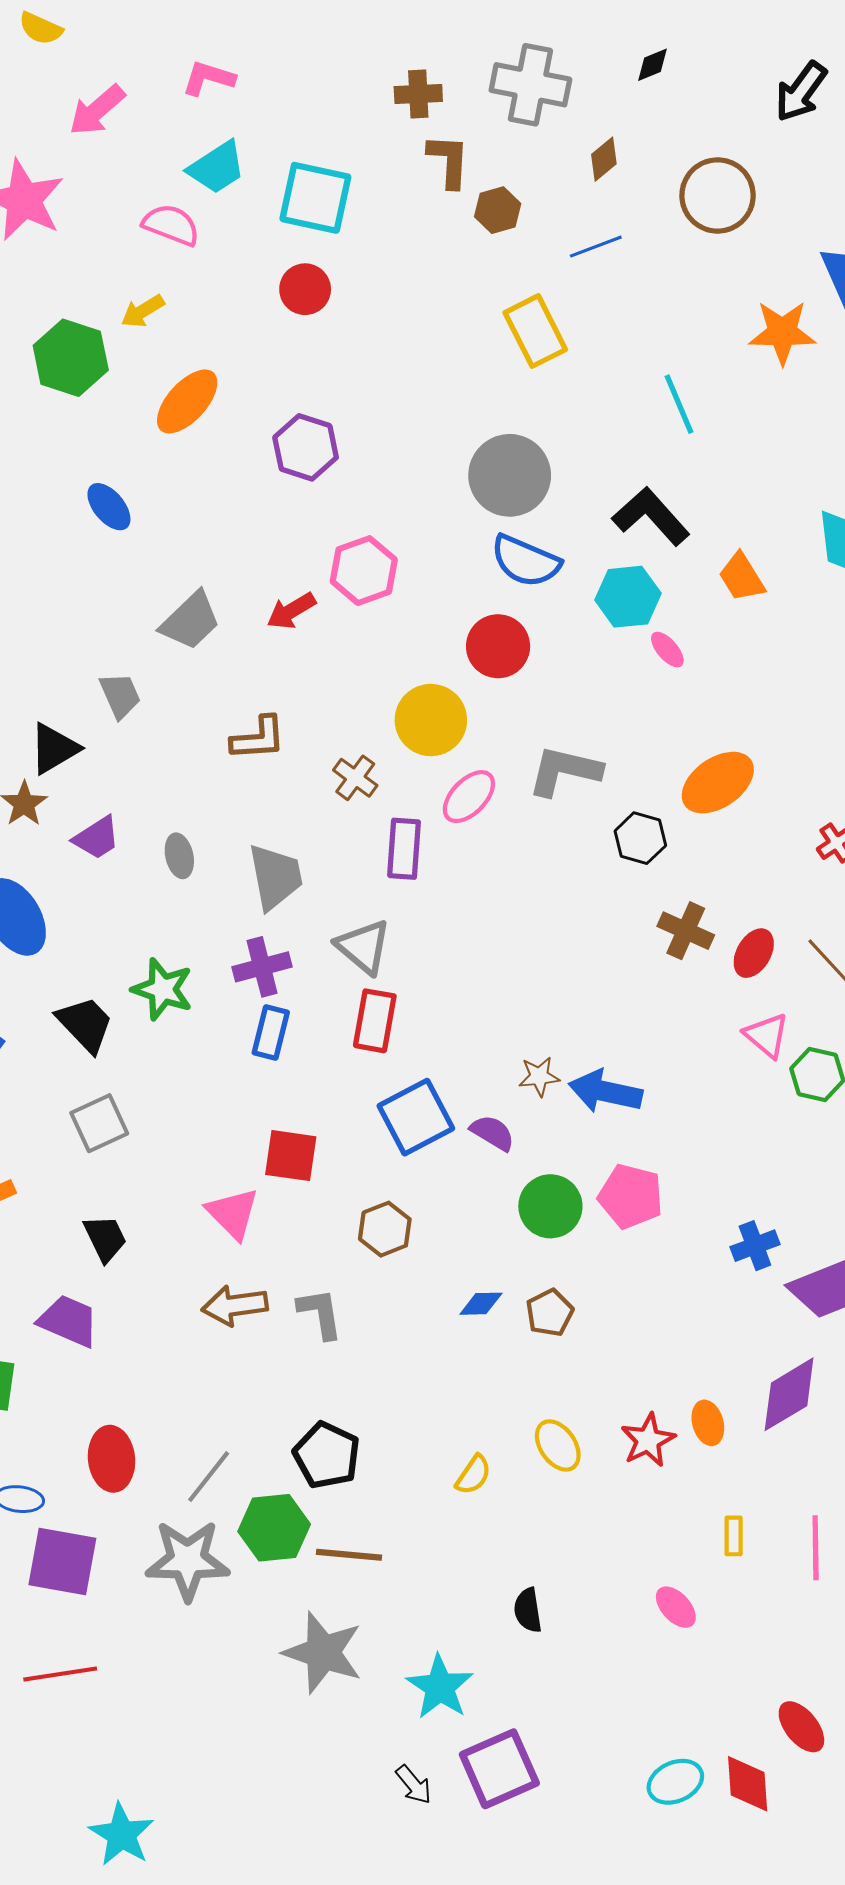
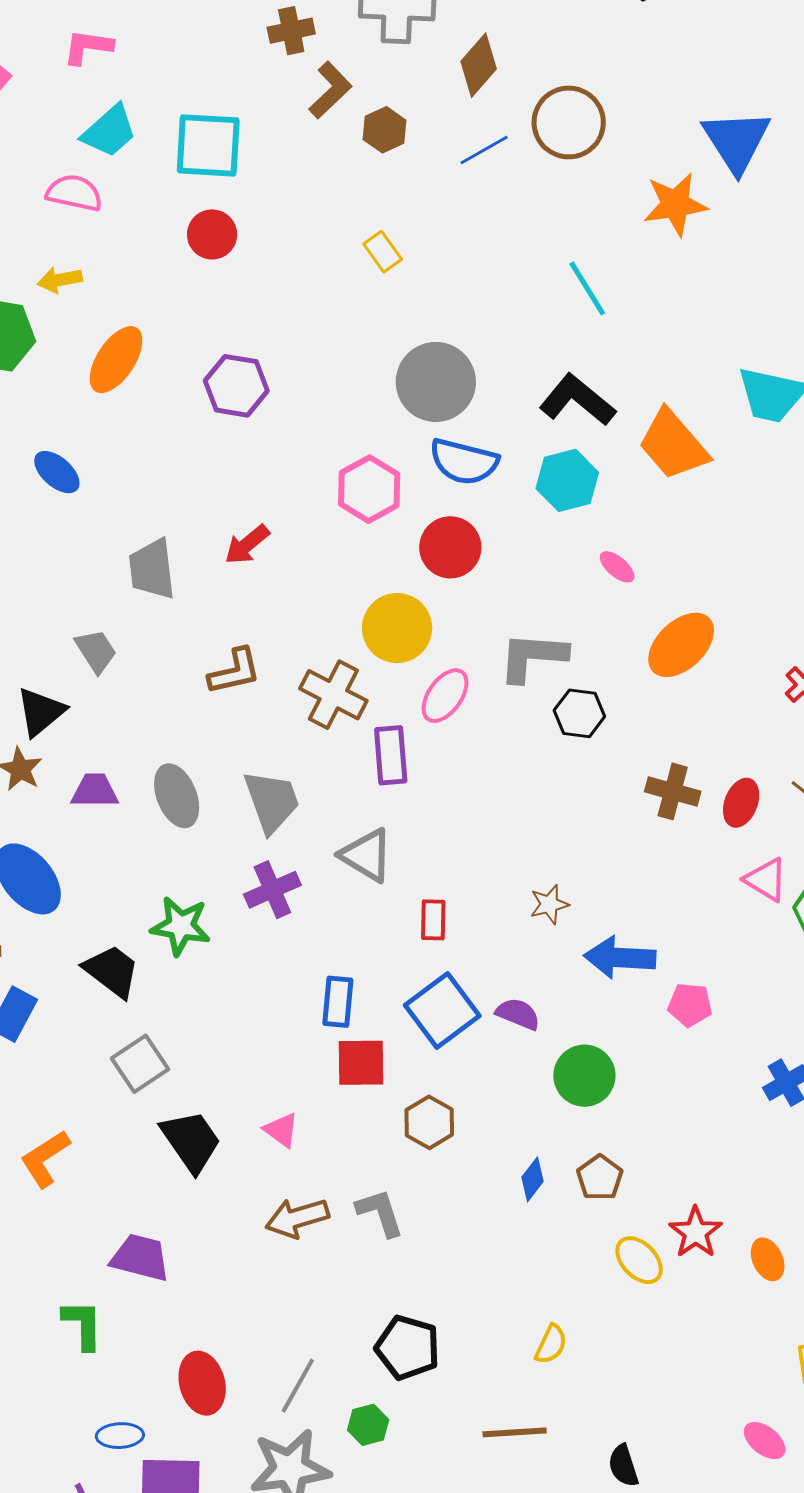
brown diamond: (604, 159) -> (479, 65), size x1.4
brown L-shape: (449, 161) -> (330, 90), turned 52
brown circle: (718, 195) -> (569, 122), moved
yellow arrow: (143, 311) -> (60, 280), turned 30
yellow rectangle: (535, 331) -> (383, 252), moved, size x0.6
pink hexagon: (364, 571) -> (369, 489), moved
orange trapezoid: (742, 577) -> (673, 445), size x1.5
gray trapezoid: (190, 621) -> (152, 569), turned 136
pink ellipse: (667, 650) -> (617, 567), moved
brown cross: (355, 778) -> (333, 695), size x1.5
purple trapezoid: (97, 838) -> (95, 791), turned -138
black hexagon: (640, 838) -> (579, 713), moved
gray ellipse: (179, 856) -> (177, 796), size x1.5
red rectangle: (375, 1021) -> (433, 920), moved, size x0.7
blue rectangle: (271, 1033) -> (338, 1002), moved
brown star: (539, 1076) -> (549, 904), moved
red square: (291, 1156) -> (361, 1063), moved
pink pentagon: (631, 1196) -> (690, 1005), moved, size x0.7
pink triangle: (233, 1213) -> (281, 1130), size x0.7
black trapezoid: (105, 1238) -> (191, 1141), moved, size x1.4
blue diamond: (481, 1304) -> (532, 1179), turned -42
red star: (648, 1440) -> (696, 1232), moved
yellow ellipse: (558, 1445) -> (639, 1260), moved
green hexagon: (274, 1528) -> (368, 1425), size x0.6
brown line: (349, 1555) -> (515, 1432), moved

